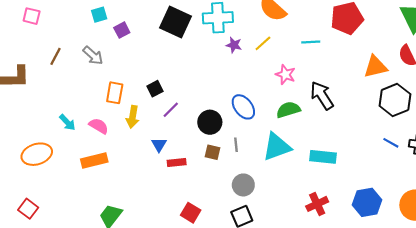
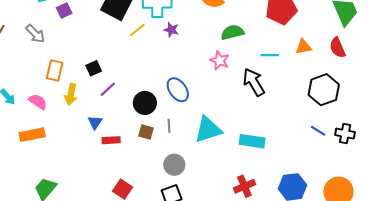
cyan line: (311, 42) -> (270, 55), moved
yellow line: (263, 43) -> (137, 30), moved
orange triangle: (376, 67) -> (303, 47), moved, size x0.7
green semicircle: (288, 110) -> (232, 32), moved

